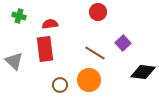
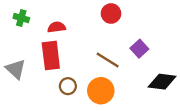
brown circle: (60, 85) -> (68, 86), moved

